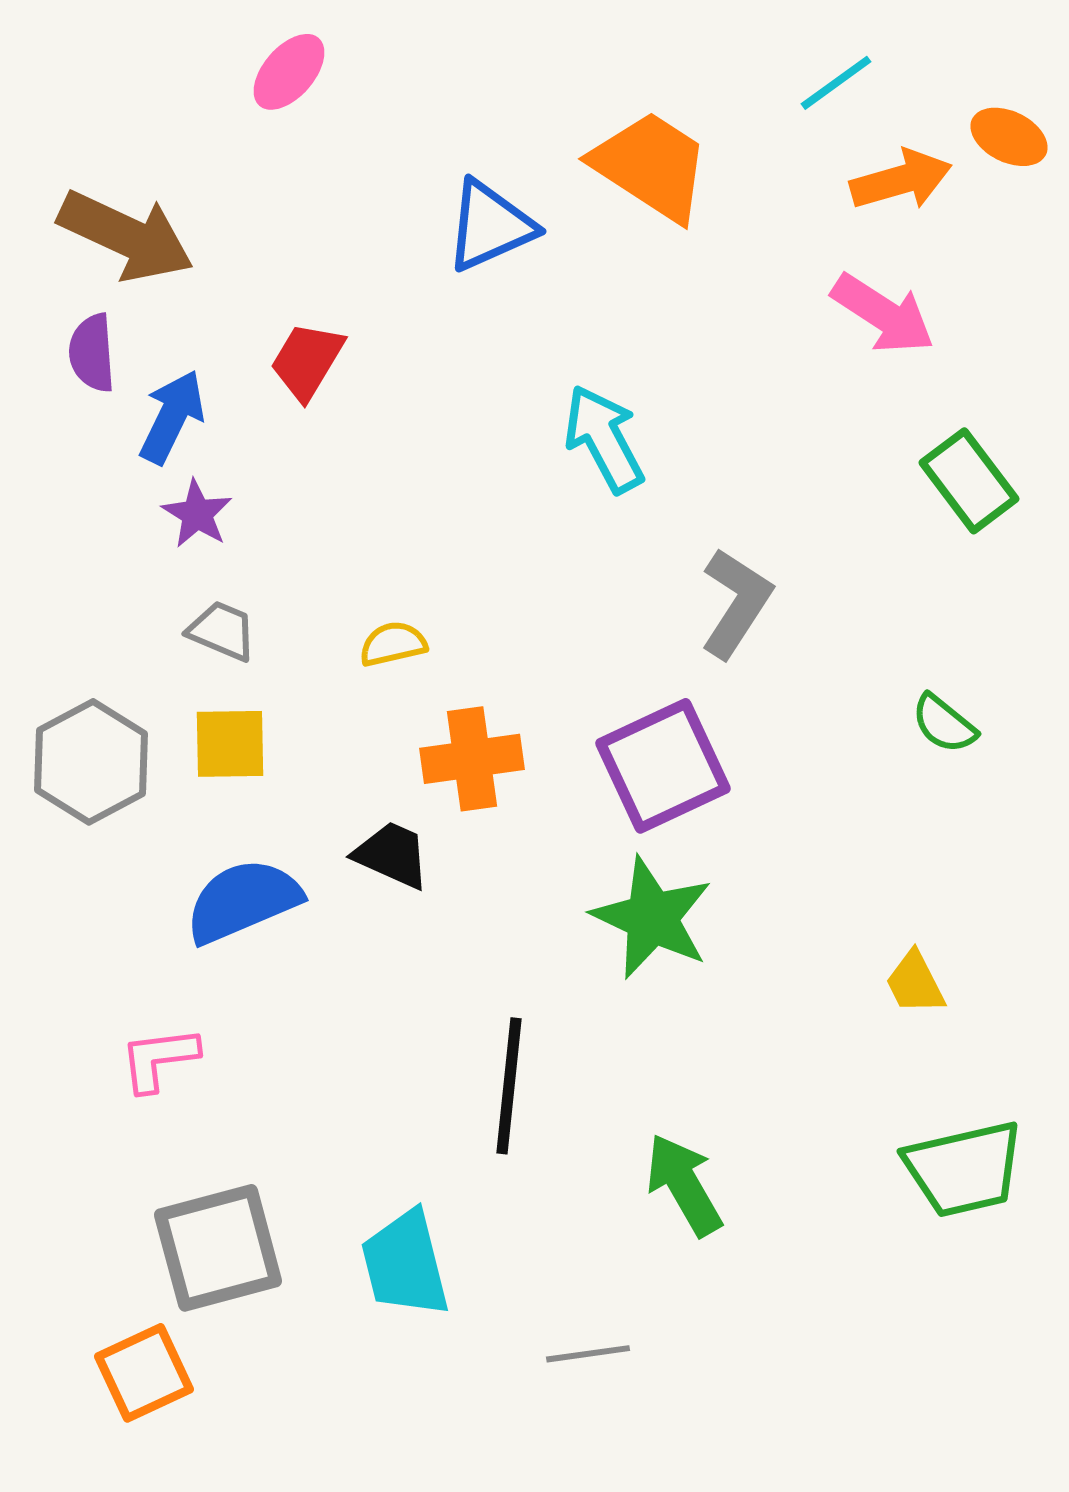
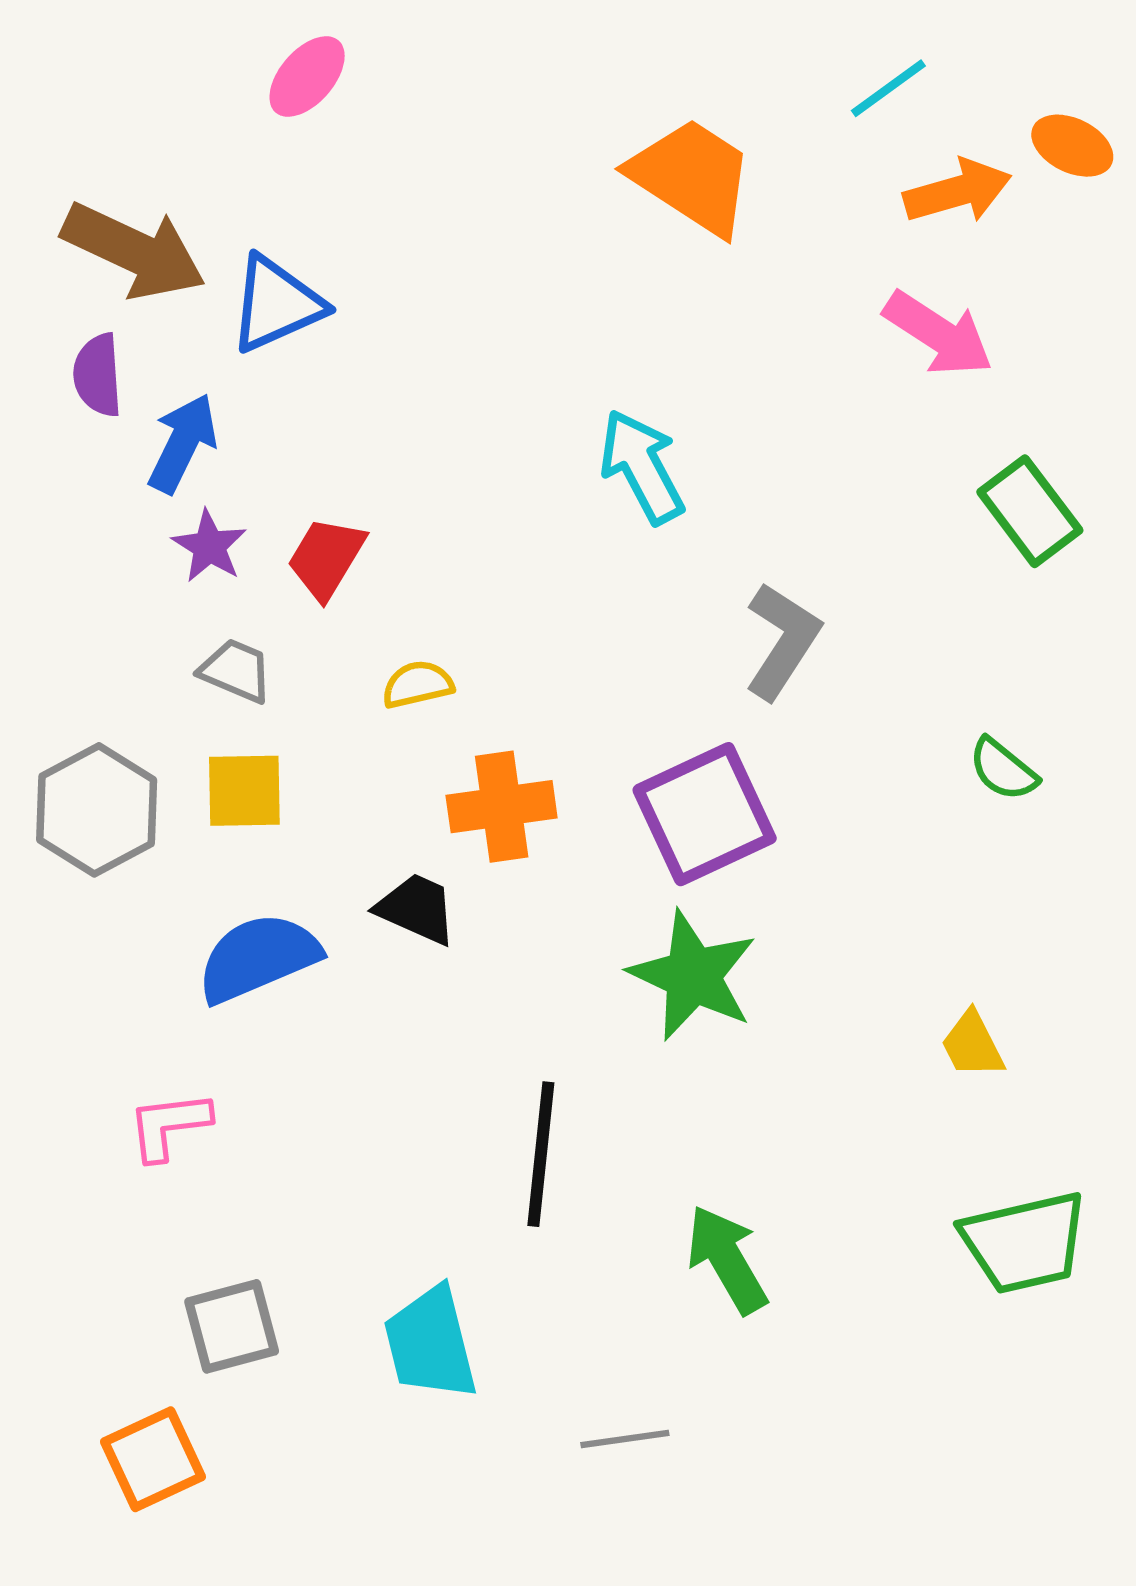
blue triangle: (490, 226) -> (276, 304), moved
red trapezoid: (307, 361) -> (326, 558), moved
gray square: (218, 1248) -> (232, 1326), size x0.7

